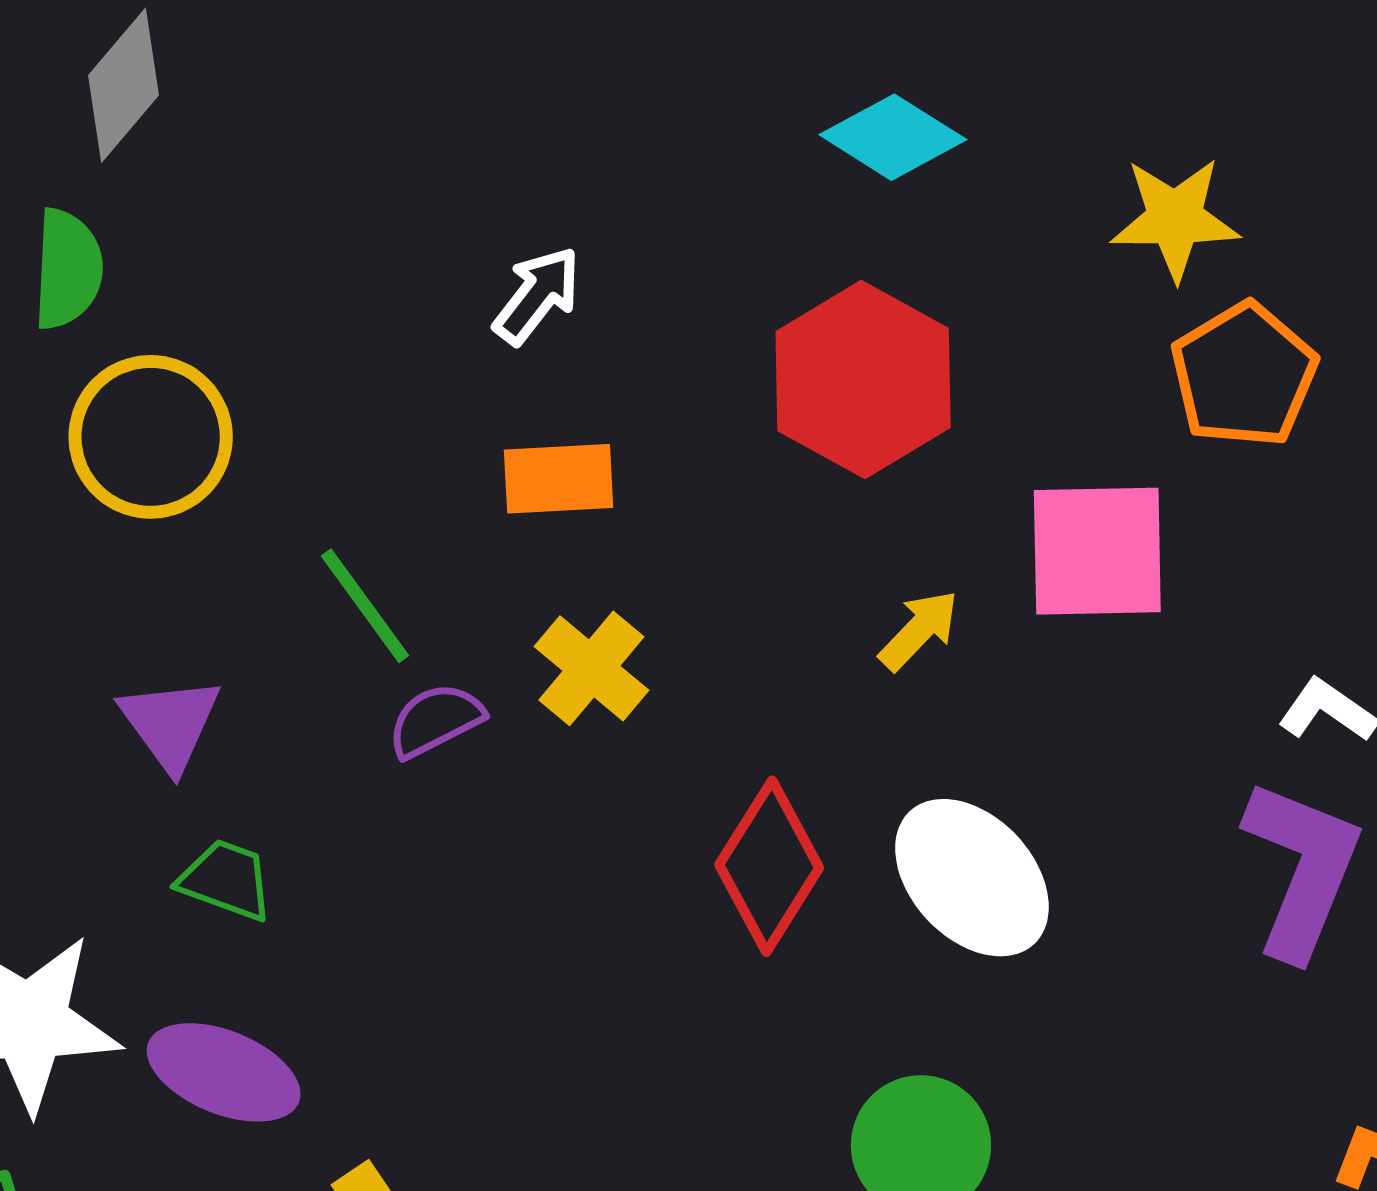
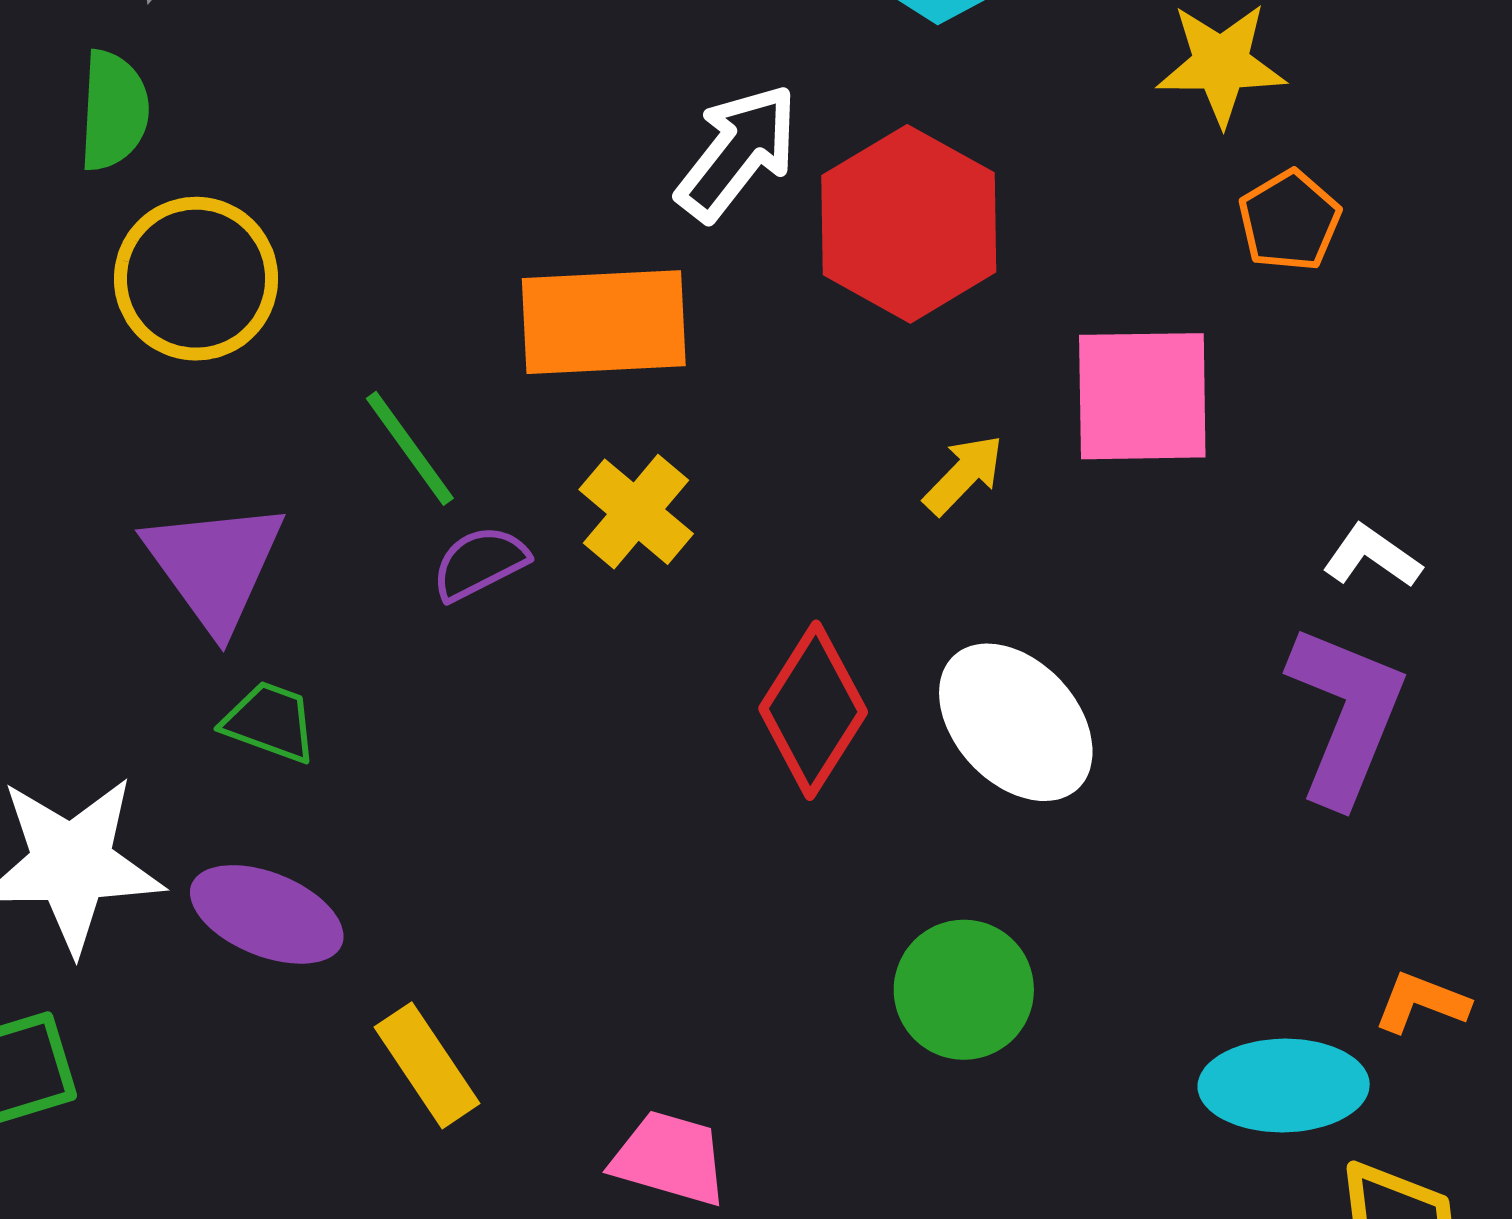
white arrow: (537, 295) -> (737, 152), moved, size x1.4
orange pentagon: (1244, 375) -> (1289, 221), size x0.7
orange rectangle: (559, 479) -> (604, 322), size x1.5
purple triangle: (170, 724) -> (215, 565), size x1.4

